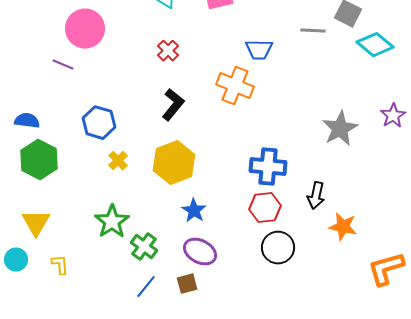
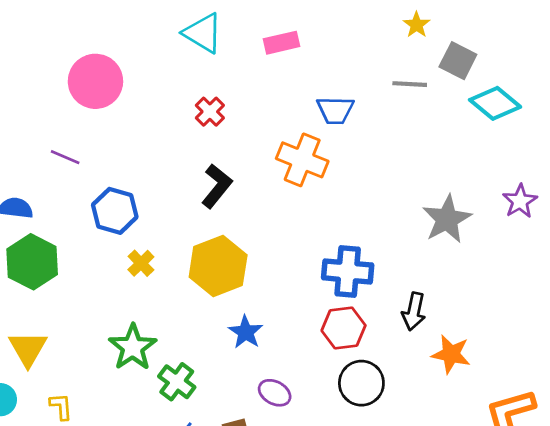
purple line: (63, 65) -> (65, 157), moved
purple ellipse: (200, 252) -> (275, 393), moved, size x0.7

